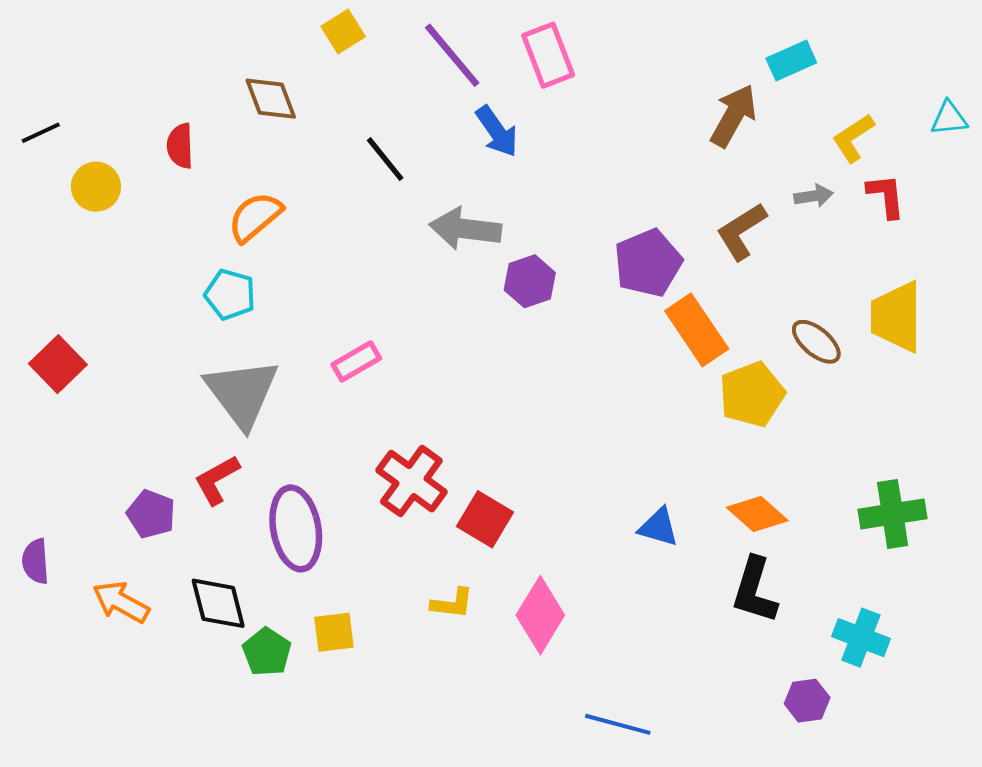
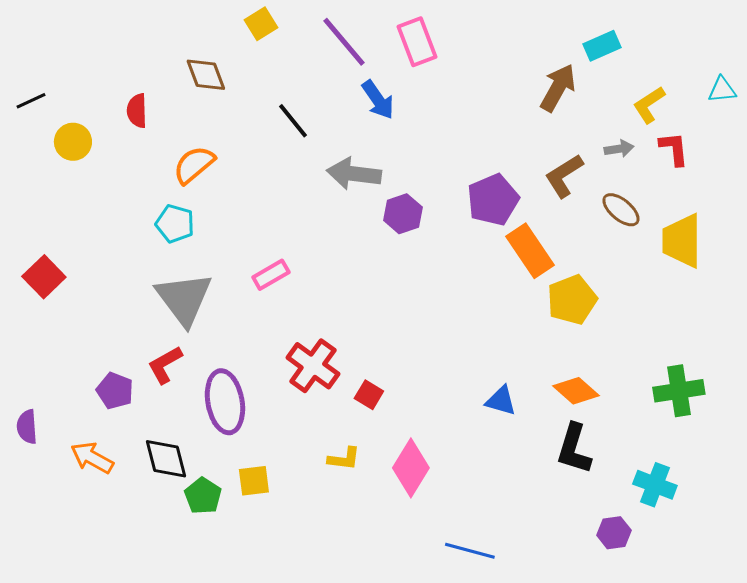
brown ellipse: (816, 342) -> (621, 210), moved
red square: (485, 519) -> (369, 395), size x0.7

